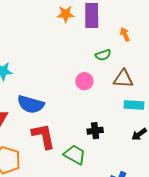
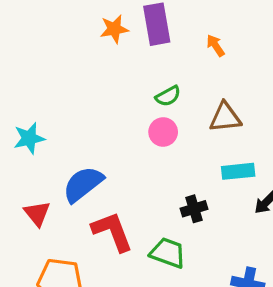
green semicircle: (103, 55) -> (168, 96), moved
blue semicircle: (31, 104) -> (83, 184), turned 136
cyan rectangle: (134, 105) -> (238, 171), moved

